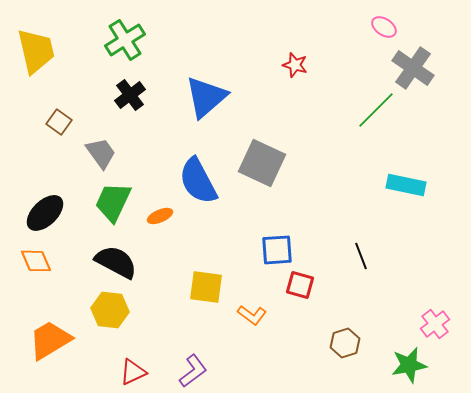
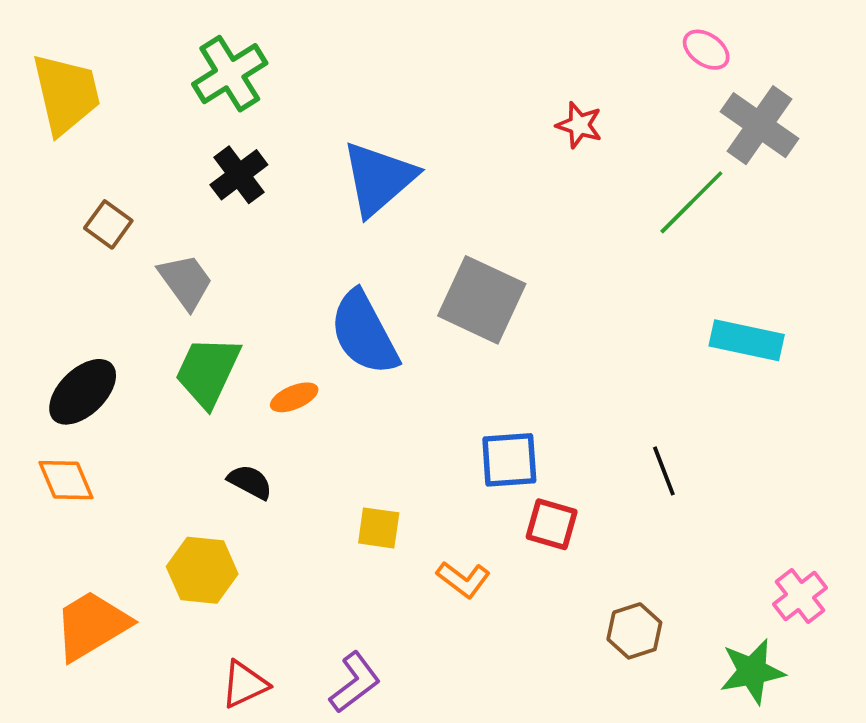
red star: (295, 65) -> (579, 125), moved
black semicircle: (116, 262) -> (250, 482), moved, size x0.6
yellow square: (206, 287) -> (379, 528), size x0.7

